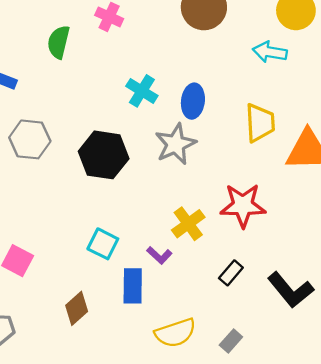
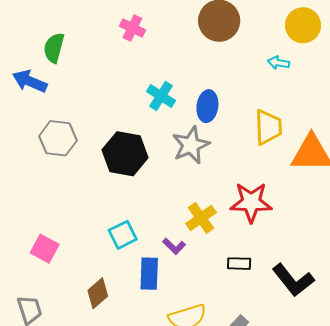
green semicircle: (59, 42) -> (54, 48), moved
cyan arrow: (270, 52) -> (278, 63), size x0.7
cyan square: (103, 244) -> (123, 235), turned 36
black rectangle: (231, 273) -> (239, 264), turned 50

